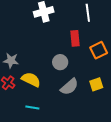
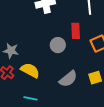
gray circle: (60, 62) -> (58, 45), moved

